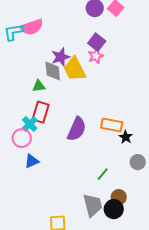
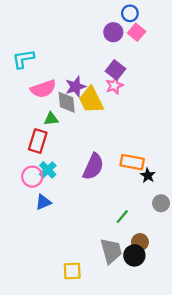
pink semicircle: (32, 27) -> (43, 89), moved
red rectangle: (41, 112) -> (38, 141), moved
cyan cross: (30, 124) -> (48, 170), moved

